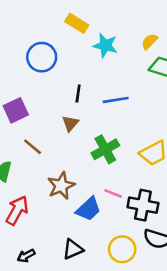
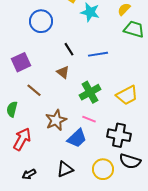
black line: (78, 93) -> (69, 49), turned -40
brown triangle: (70, 123) -> (63, 72), turned -32
pink line: (113, 193) -> (89, 119), moved

